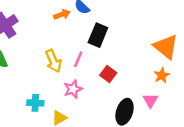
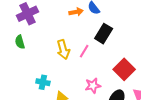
red square: (108, 74) -> (124, 69), moved, size x1.5
pink star: (73, 89) -> (93, 86), moved

